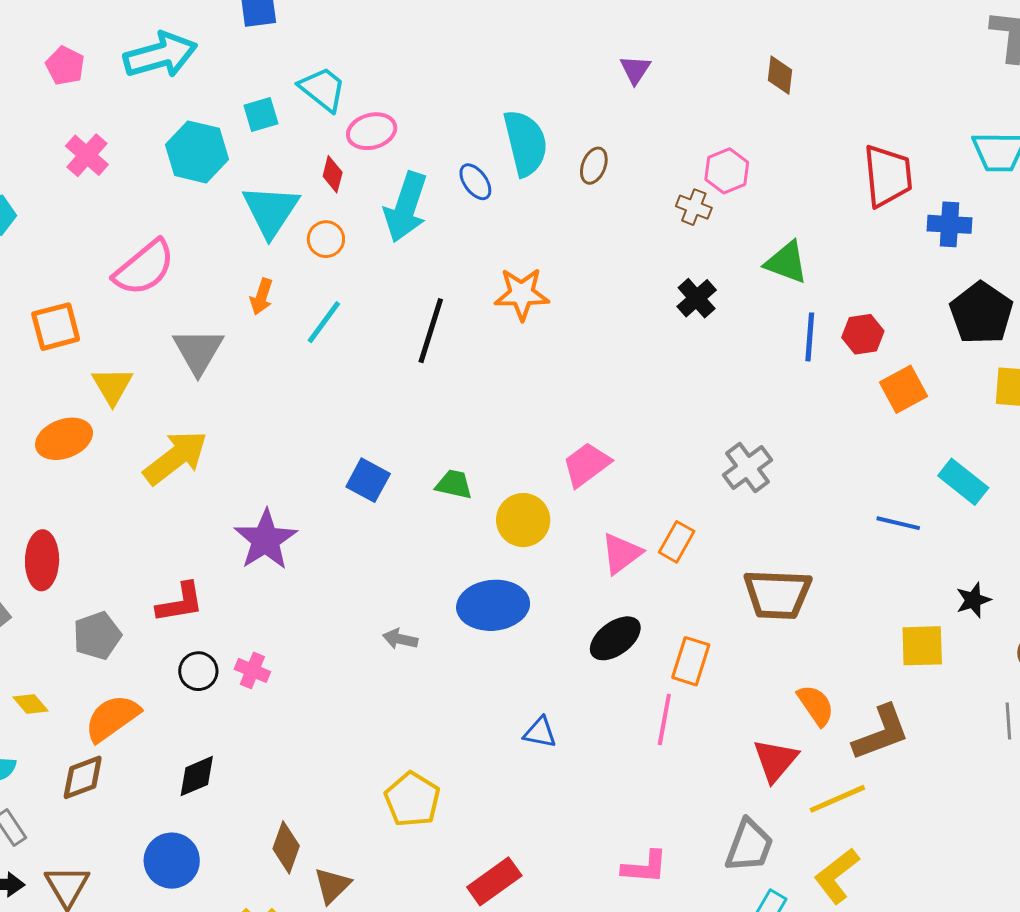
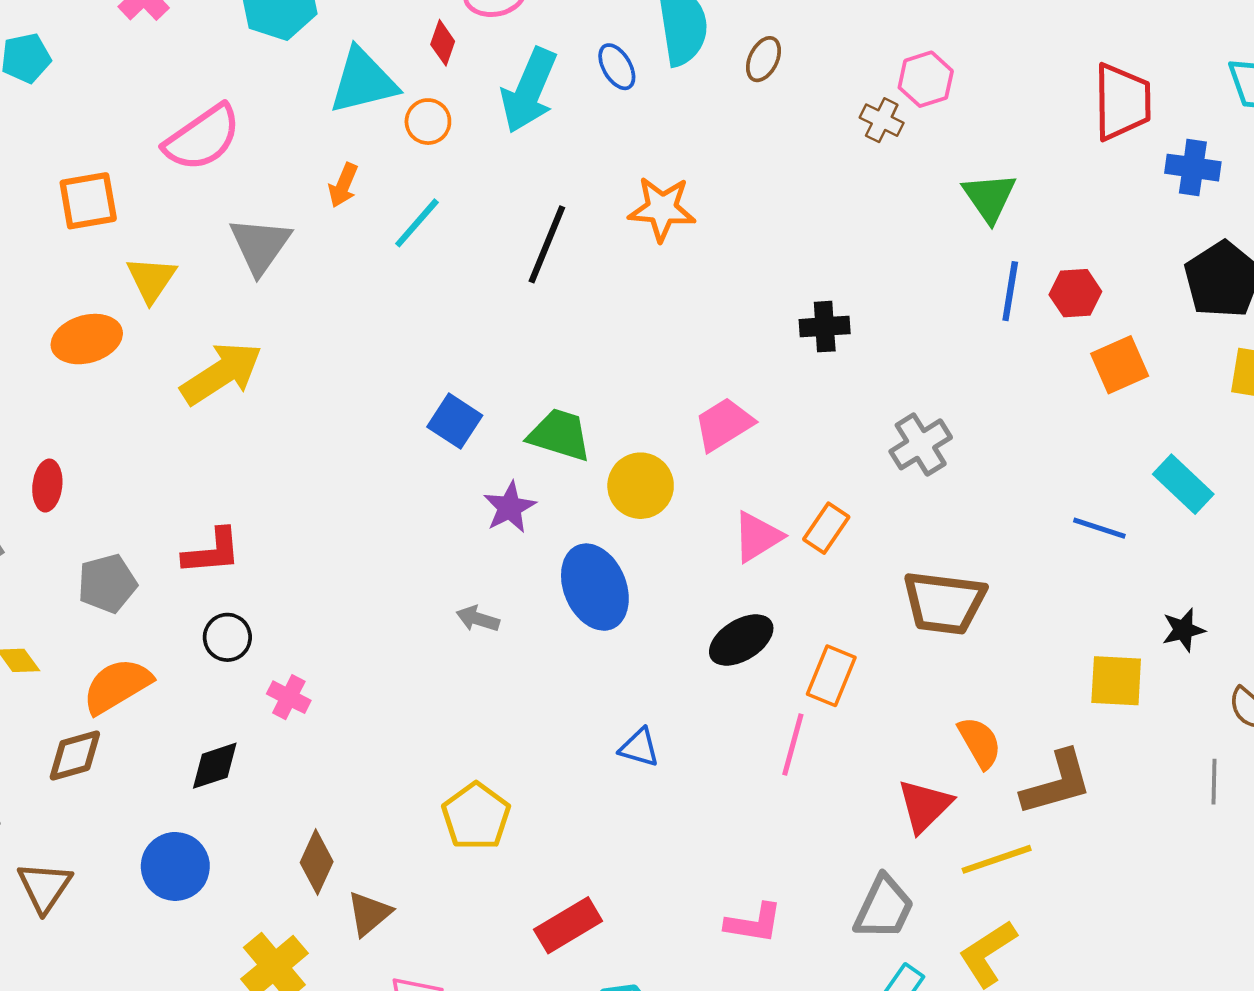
cyan triangle: (271, 211) -> (363, 81), turned 38
green triangle: (787, 262) -> (989, 197), turned 30
black cross: (697, 298) -> (825, 327), moved, turned 33
green trapezoid: (454, 484) -> (560, 435), size x1.4
purple star: (266, 540) -> (510, 507), moved, size x0.7
red ellipse: (42, 560) -> (47, 486), size x0.7
blue ellipse: (493, 605) -> (595, 587), turned 68
pink cross: (252, 670) -> (289, 697), moved

